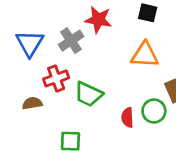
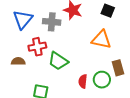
gray cross: (71, 41) -> (52, 22), turned 30

